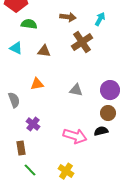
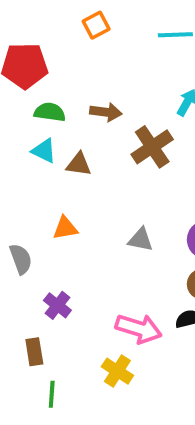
brown arrow: (68, 17) -> (106, 112), moved
cyan triangle: (16, 48) -> (44, 151), moved
green line: (30, 170) -> (52, 394), turned 48
yellow cross: (66, 171) -> (117, 371), moved

